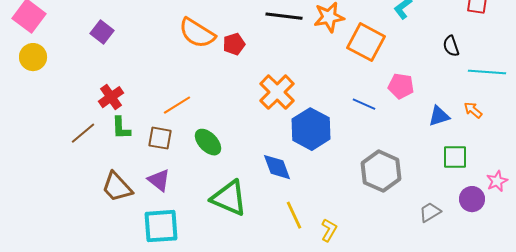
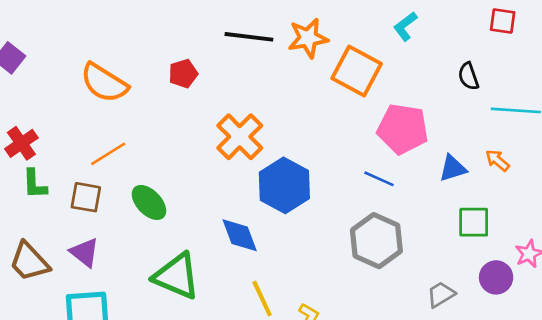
orange semicircle: (197, 33) -> (104, 83), moved
pink pentagon: (401, 86) -> (403, 129), size x1.5
blue line: (364, 104) -> (379, 179), moved

